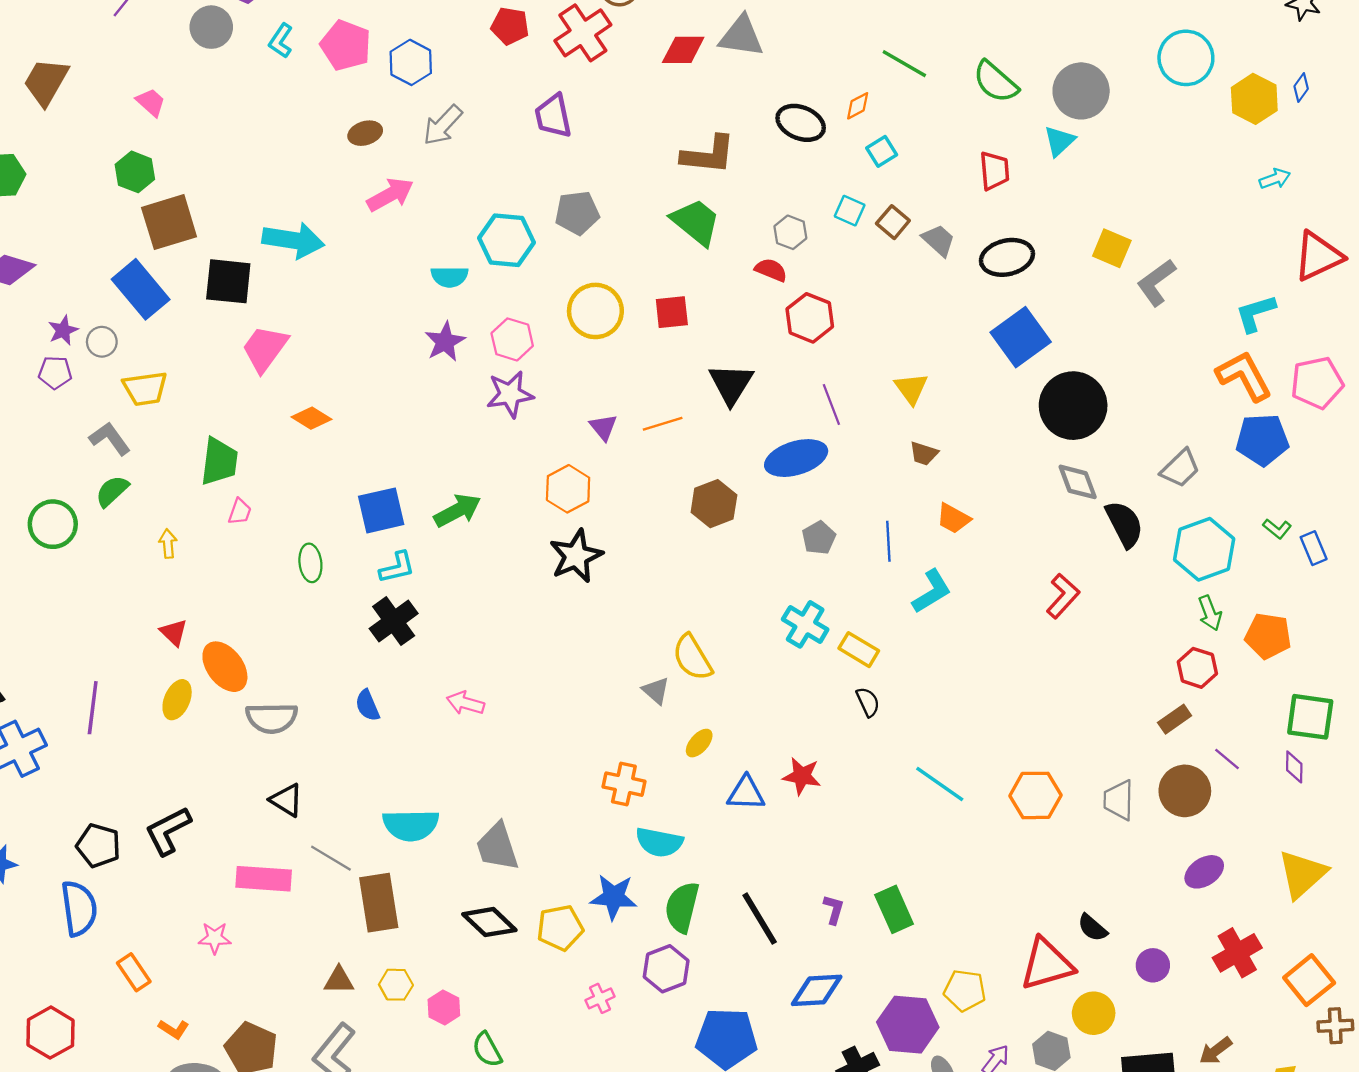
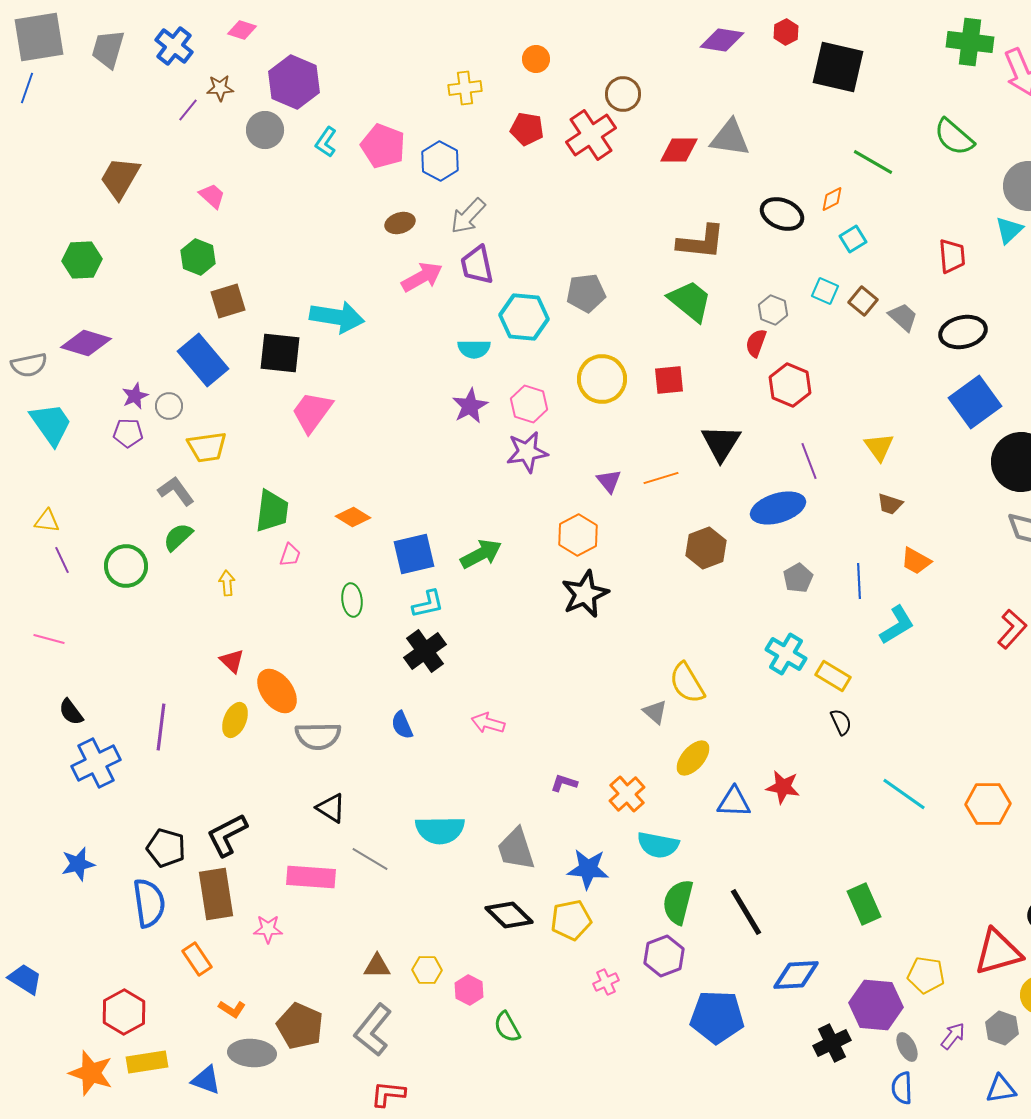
green semicircle: (996, 82) -> (954, 137), moved
purple trapezoid: (553, 116) -> (477, 265), moved
brown square: (169, 222) -> (228, 301), size x0.7
red semicircle: (771, 270) -> (756, 343), turned -92
orange diamond: (312, 418) -> (353, 517), moved
yellow ellipse: (699, 743) -> (693, 758), size x1.4
orange cross: (624, 784) -> (627, 794), turned 36
blue star: (614, 897) -> (588, 869), moved
brown rectangle: (379, 903) -> (216, 894), moved
purple L-shape: (834, 909) -> (564, 783), moved, turned -88

